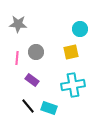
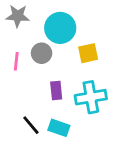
cyan circle: (80, 29) -> (60, 28), moved, size x1.5
purple rectangle: (32, 80) -> (56, 90), moved, turned 48

